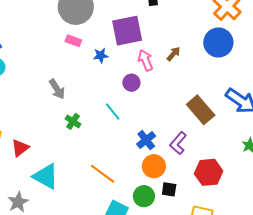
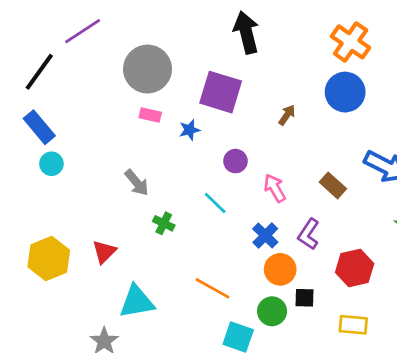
purple square: (127, 31) -> (221, 92), turned 36
pink arrow: (145, 60) -> (275, 188), moved
brown rectangle: (201, 110) -> (333, 185), size x0.7
red triangle: (20, 148) -> (104, 252), moved
cyan triangle: (46, 176) -> (137, 302), turned -32

